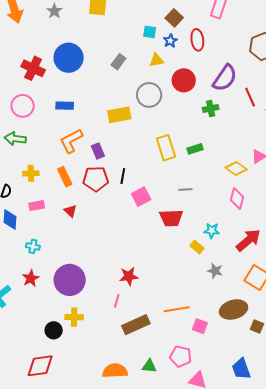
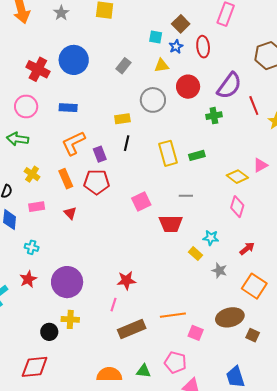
yellow rectangle: (119, 115) -> (122, 119), size x0.7
yellow cross: (31, 173) -> (32, 174), turned 35
black line: (123, 176) -> (127, 143), moved
red arrow: (248, 240) -> (247, 248), size x0.6
gray star: (215, 271) -> (219, 270), moved

